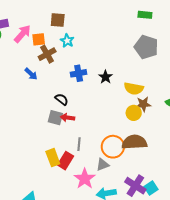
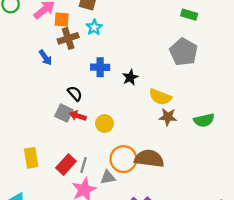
yellow circle: (134, 113) -> (104, 123), moved
gray line: (79, 144) -> (84, 165), moved
yellow rectangle: (53, 158) -> (31, 158), moved

